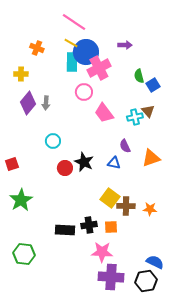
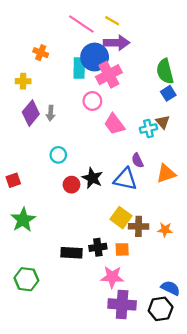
yellow line: (71, 43) -> (112, 21), moved
purple arrow: (125, 45) -> (117, 43), moved, size x1.6
green semicircle: (139, 76) -> (165, 71), moved, size x1.6
blue triangle: (114, 163) -> (125, 179), size x1.6

